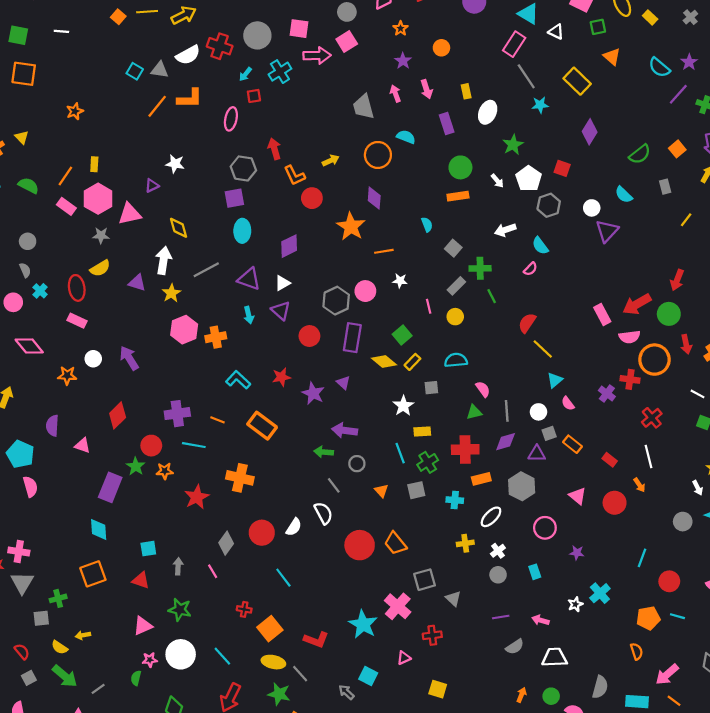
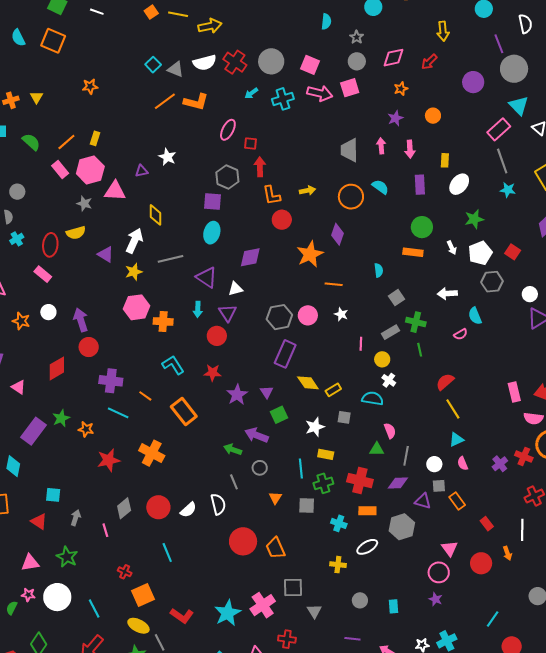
red square: (254, 96) -> (250, 144), moved
green square: (402, 335) -> (279, 415), moved
red circle: (309, 336) -> (217, 336), moved
red circle: (151, 446) -> (89, 347), moved
pink circle: (545, 528) -> (439, 572), moved
white cross: (498, 551) -> (389, 380), moved, turned -32

